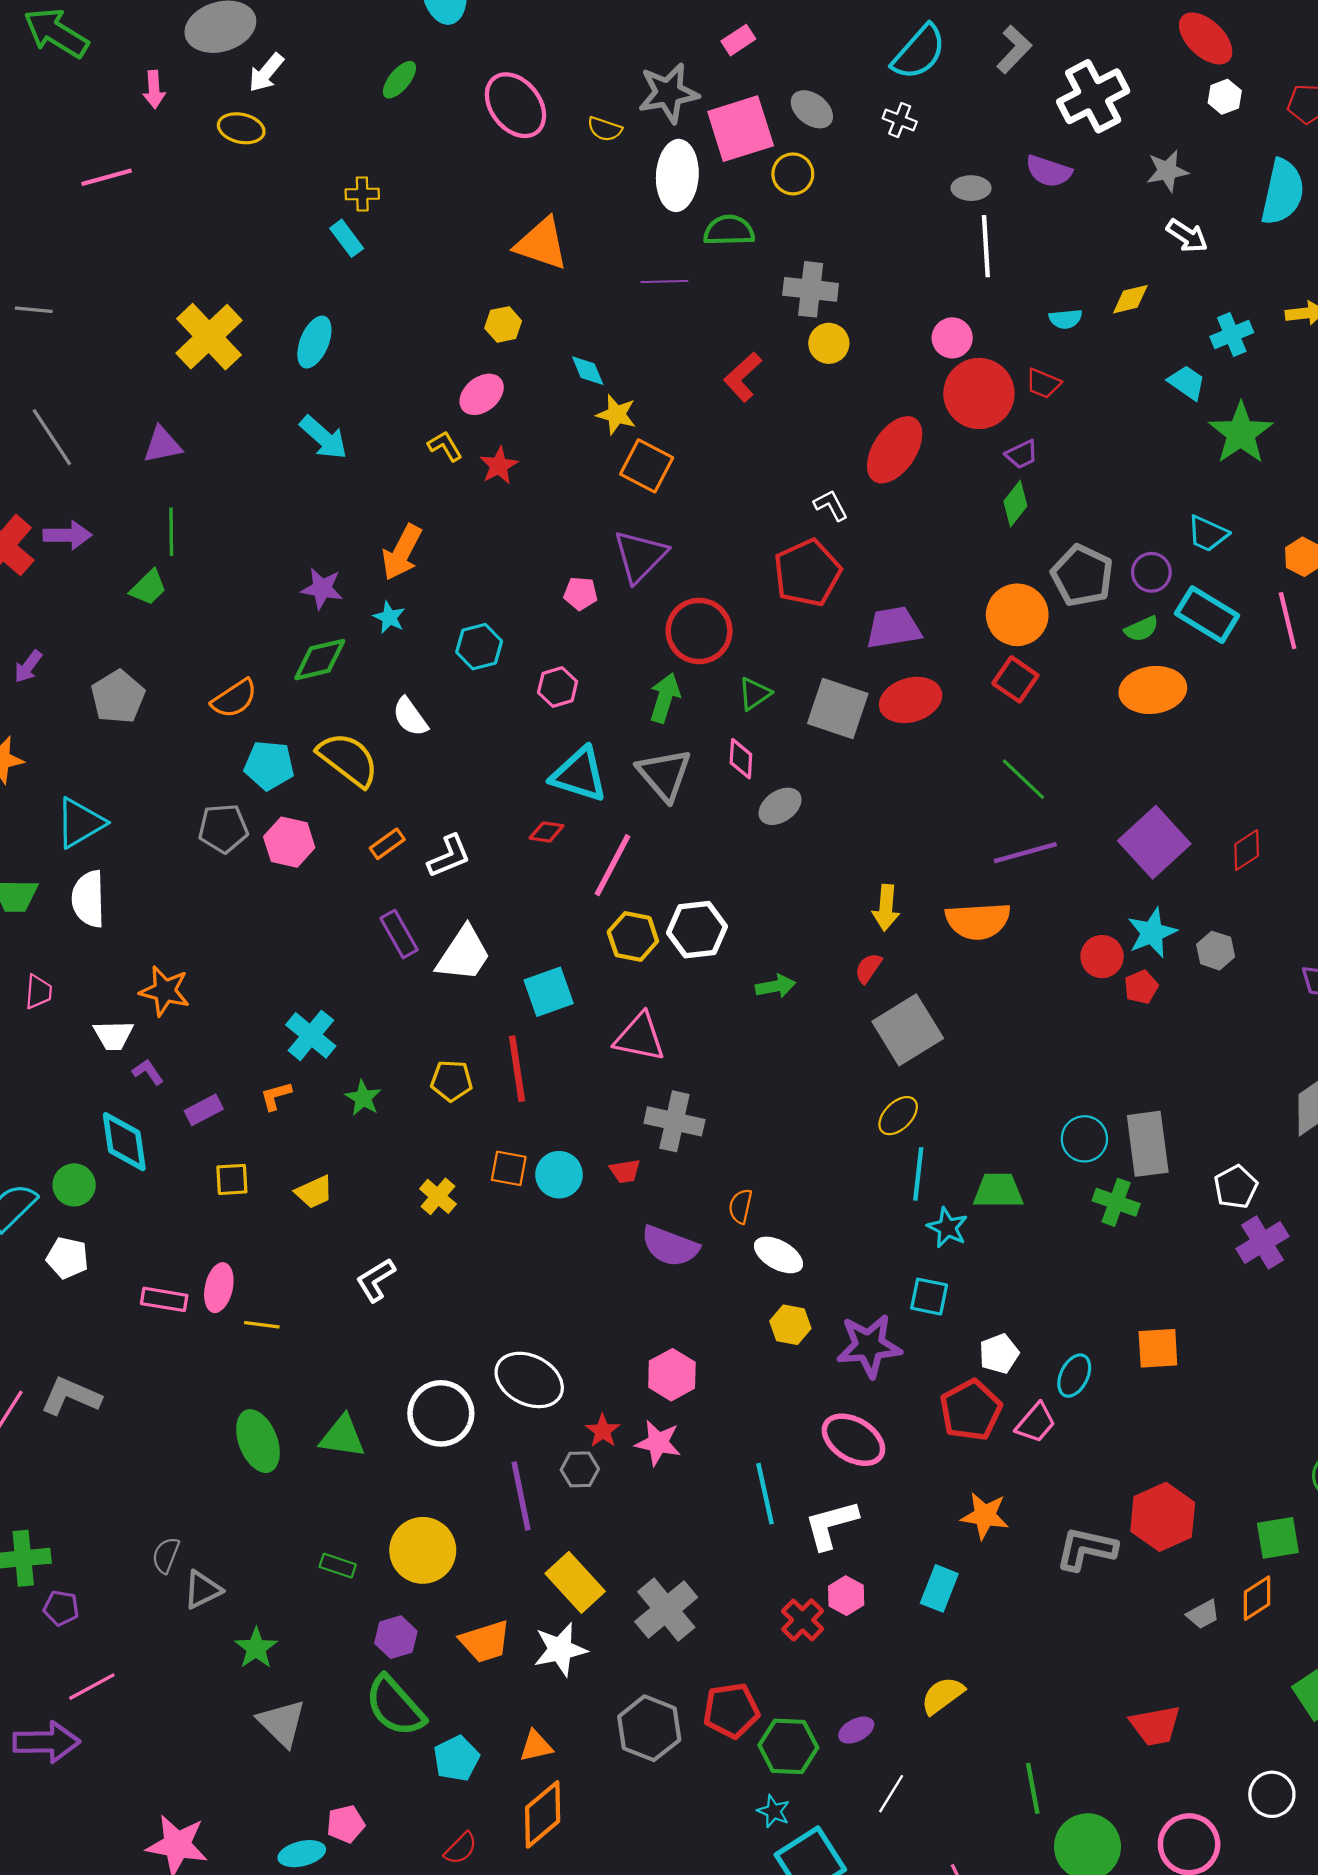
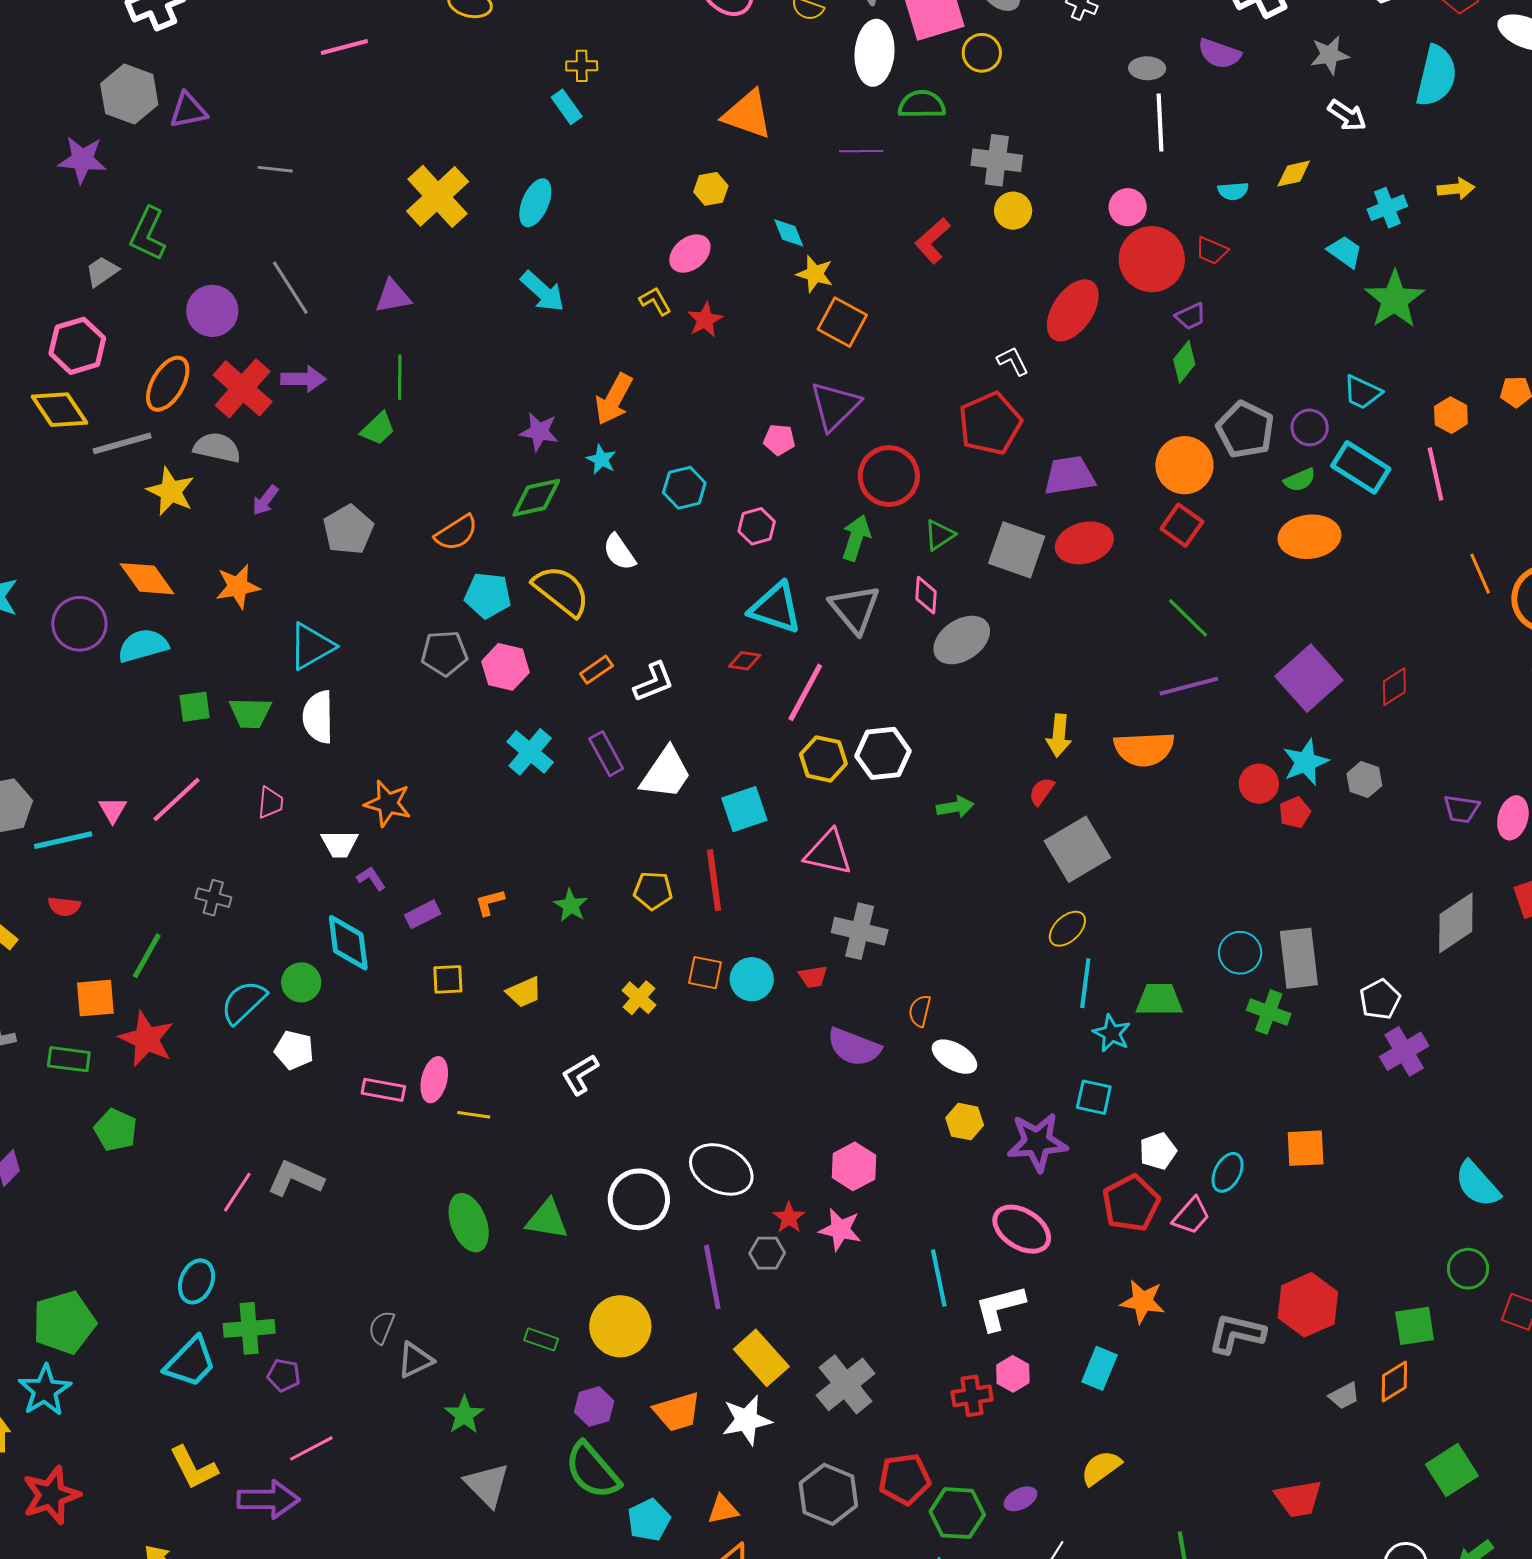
gray ellipse: (780, 806) -> (962, 640), size x1.4
cyan cross: (311, 1035) -> (530, 752), moved
red cross: (803, 1620) -> (972, 1396), turned 36

